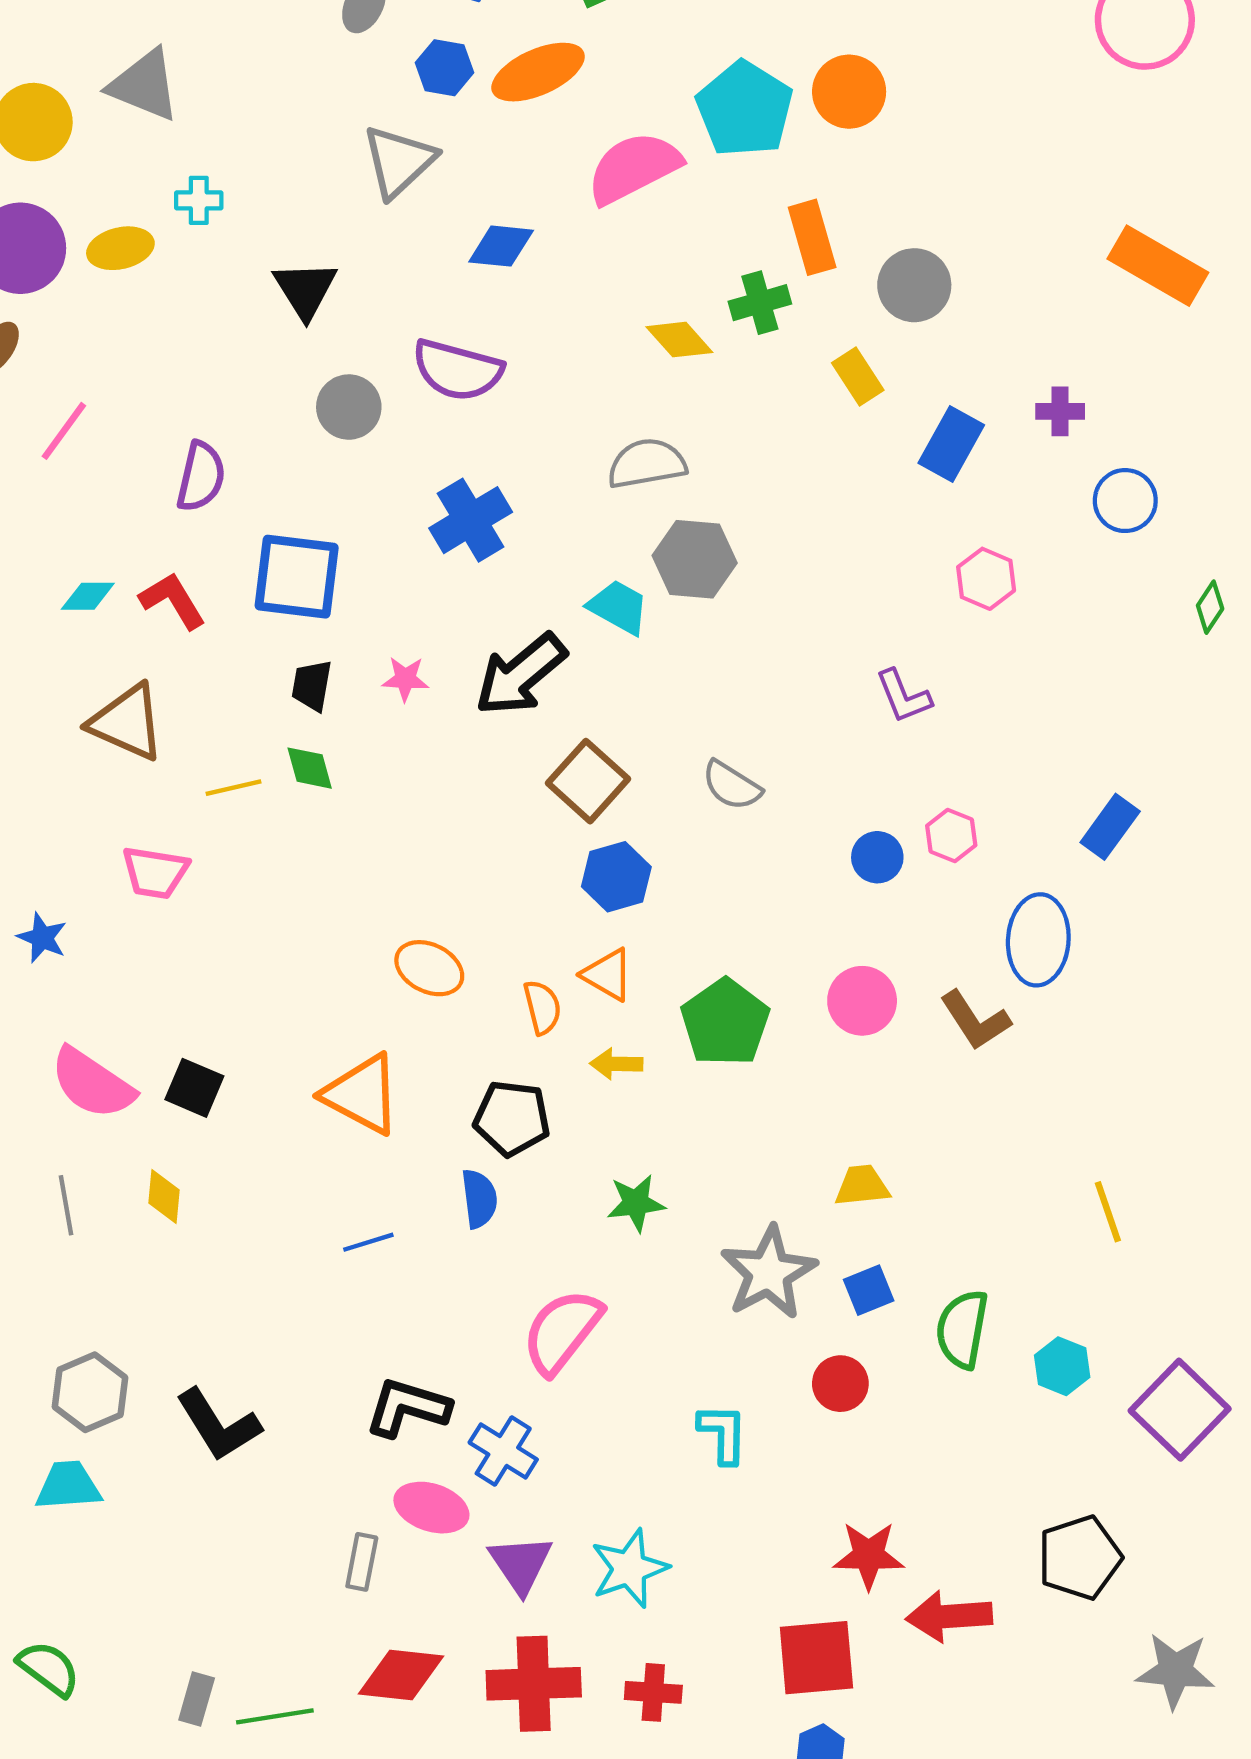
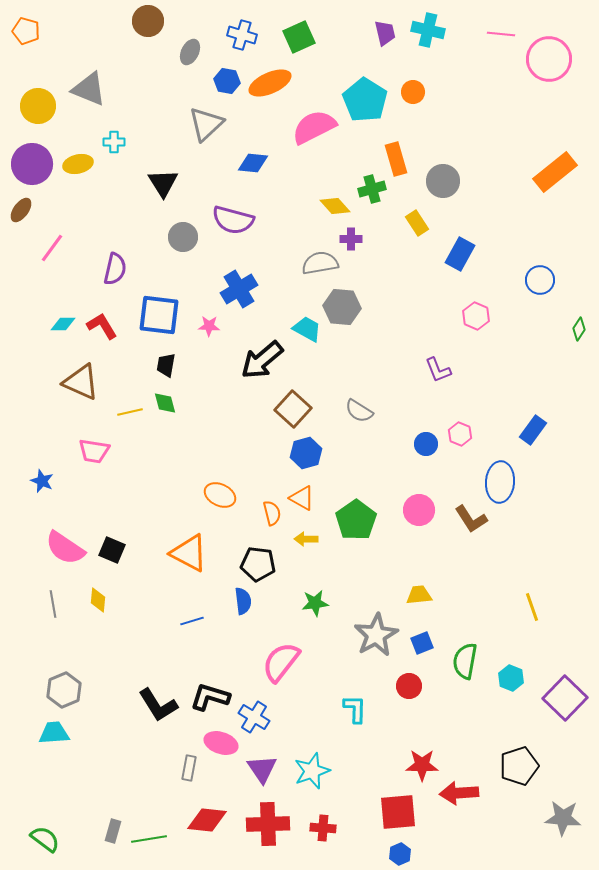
orange circle: (849, 92) -> (413, 92), size x0.7
orange rectangle: (1158, 266) -> (555, 172), turned -69
purple cross: (1060, 411) -> (351, 239), moved
pink star: (405, 679) -> (209, 326), moved
black L-shape: (218, 1425) -> (158, 705), moved
green semicircle: (49, 1669) -> (45, 839), moved

